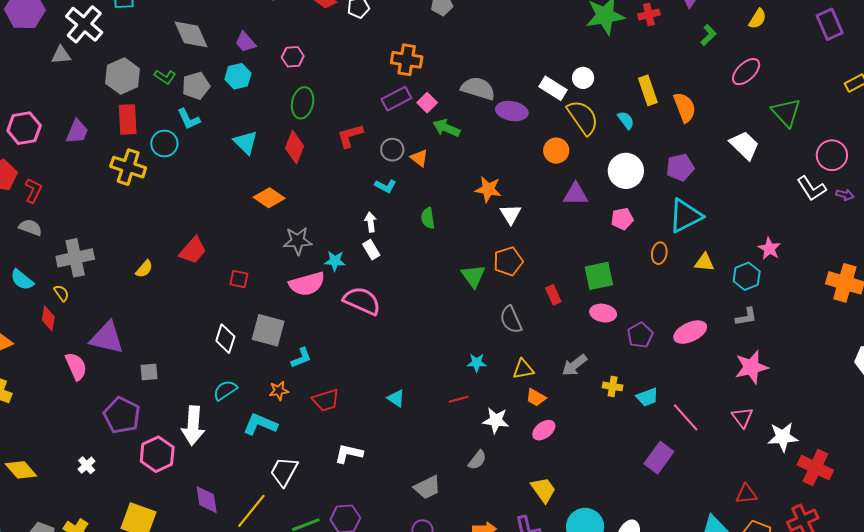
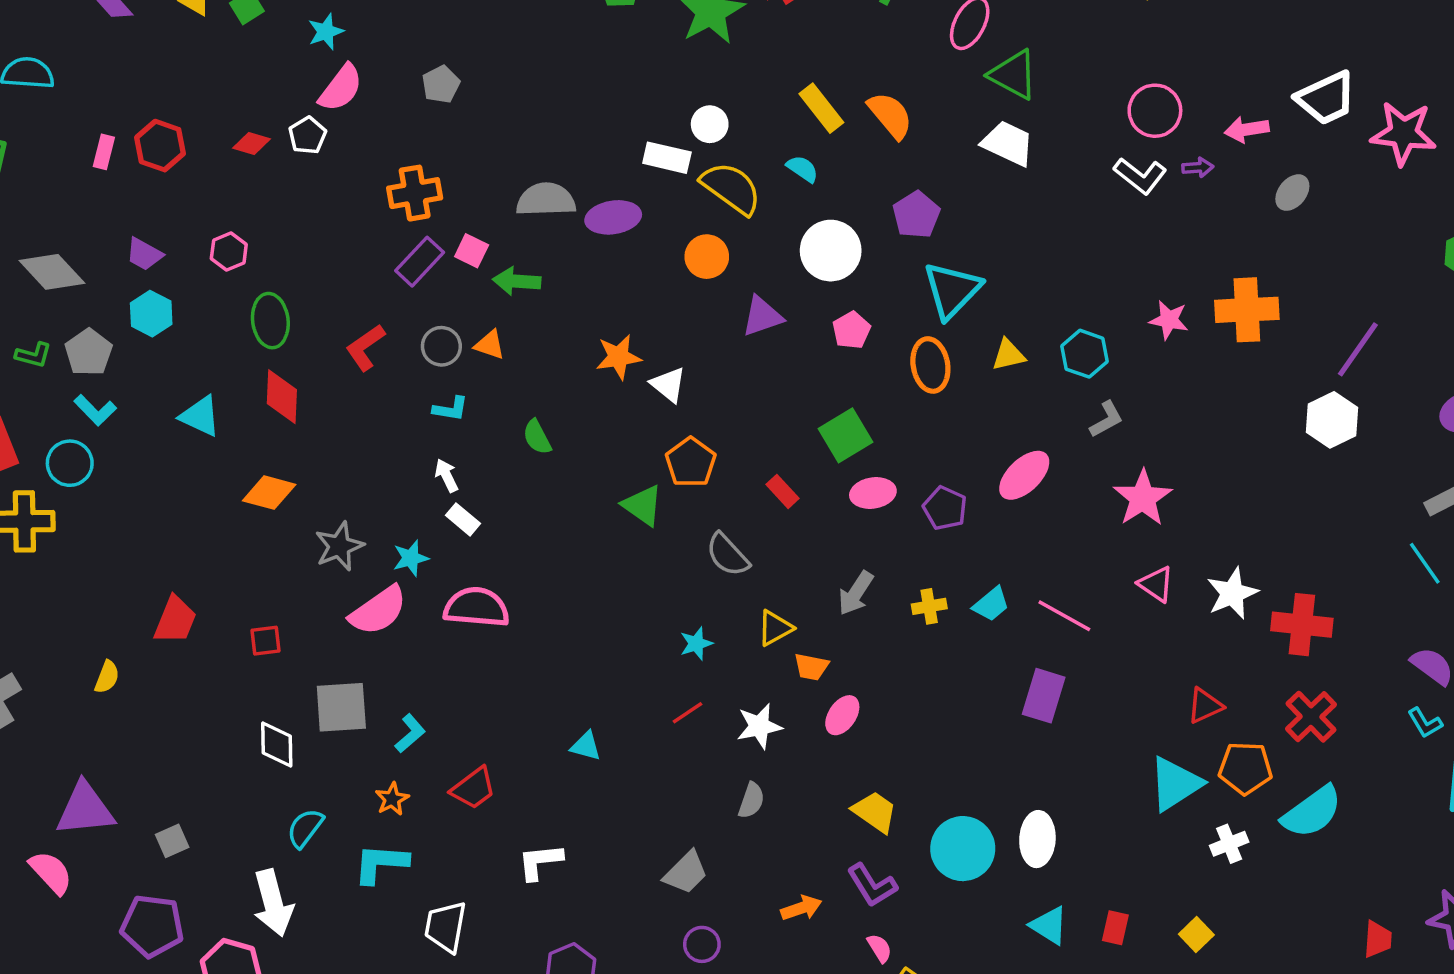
green triangle: (786, 112) -> (1013, 75), moved
pink star: (769, 249) -> (1169, 320), moved
orange ellipse: (659, 253) -> (930, 365), size x1.4

